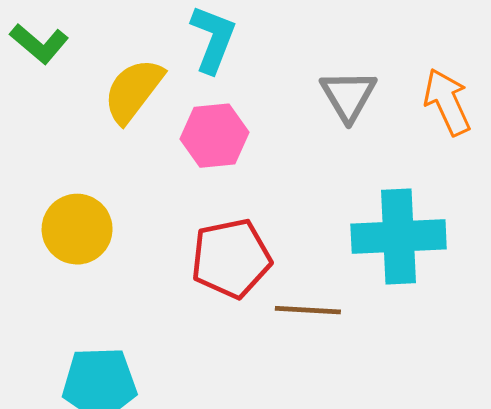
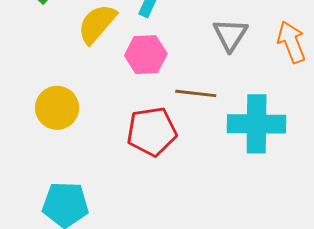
brown line: (308, 310) -> (196, 93), moved

